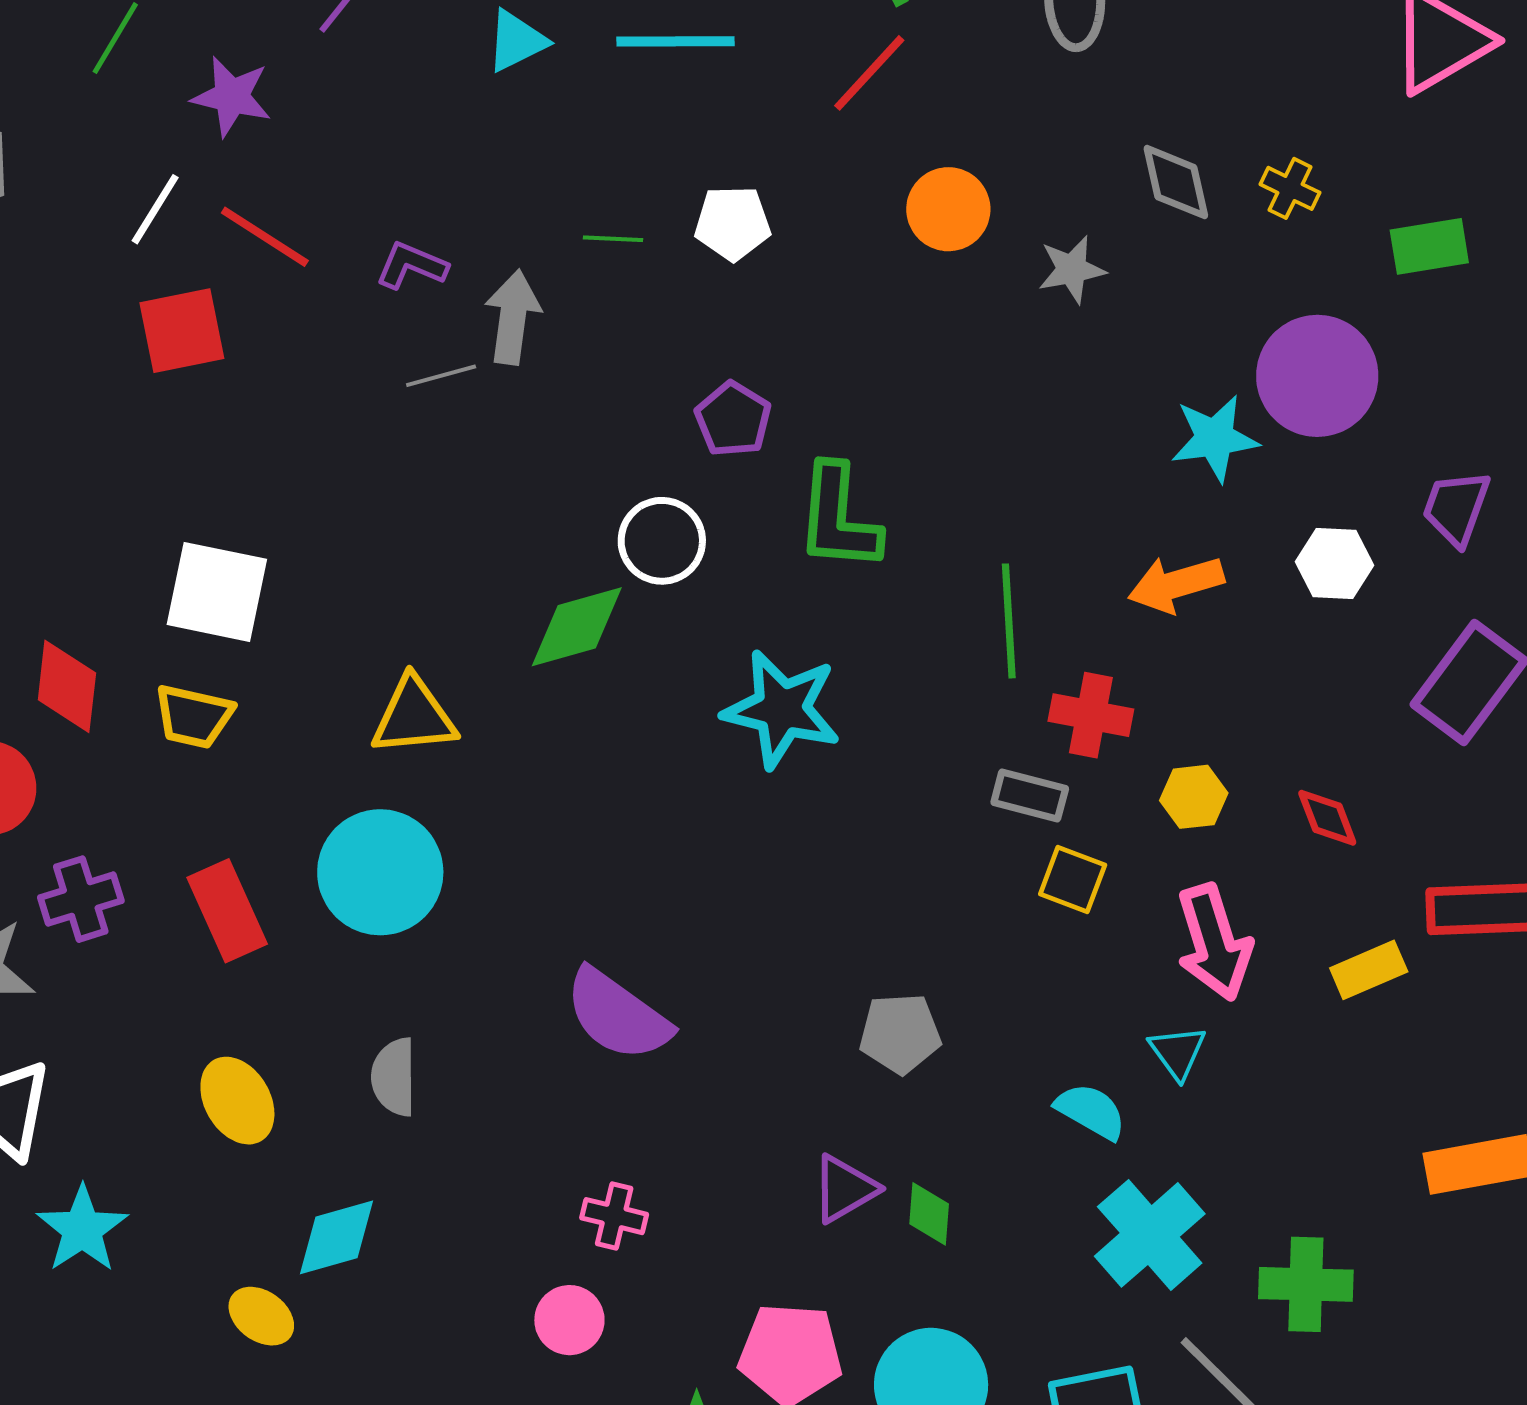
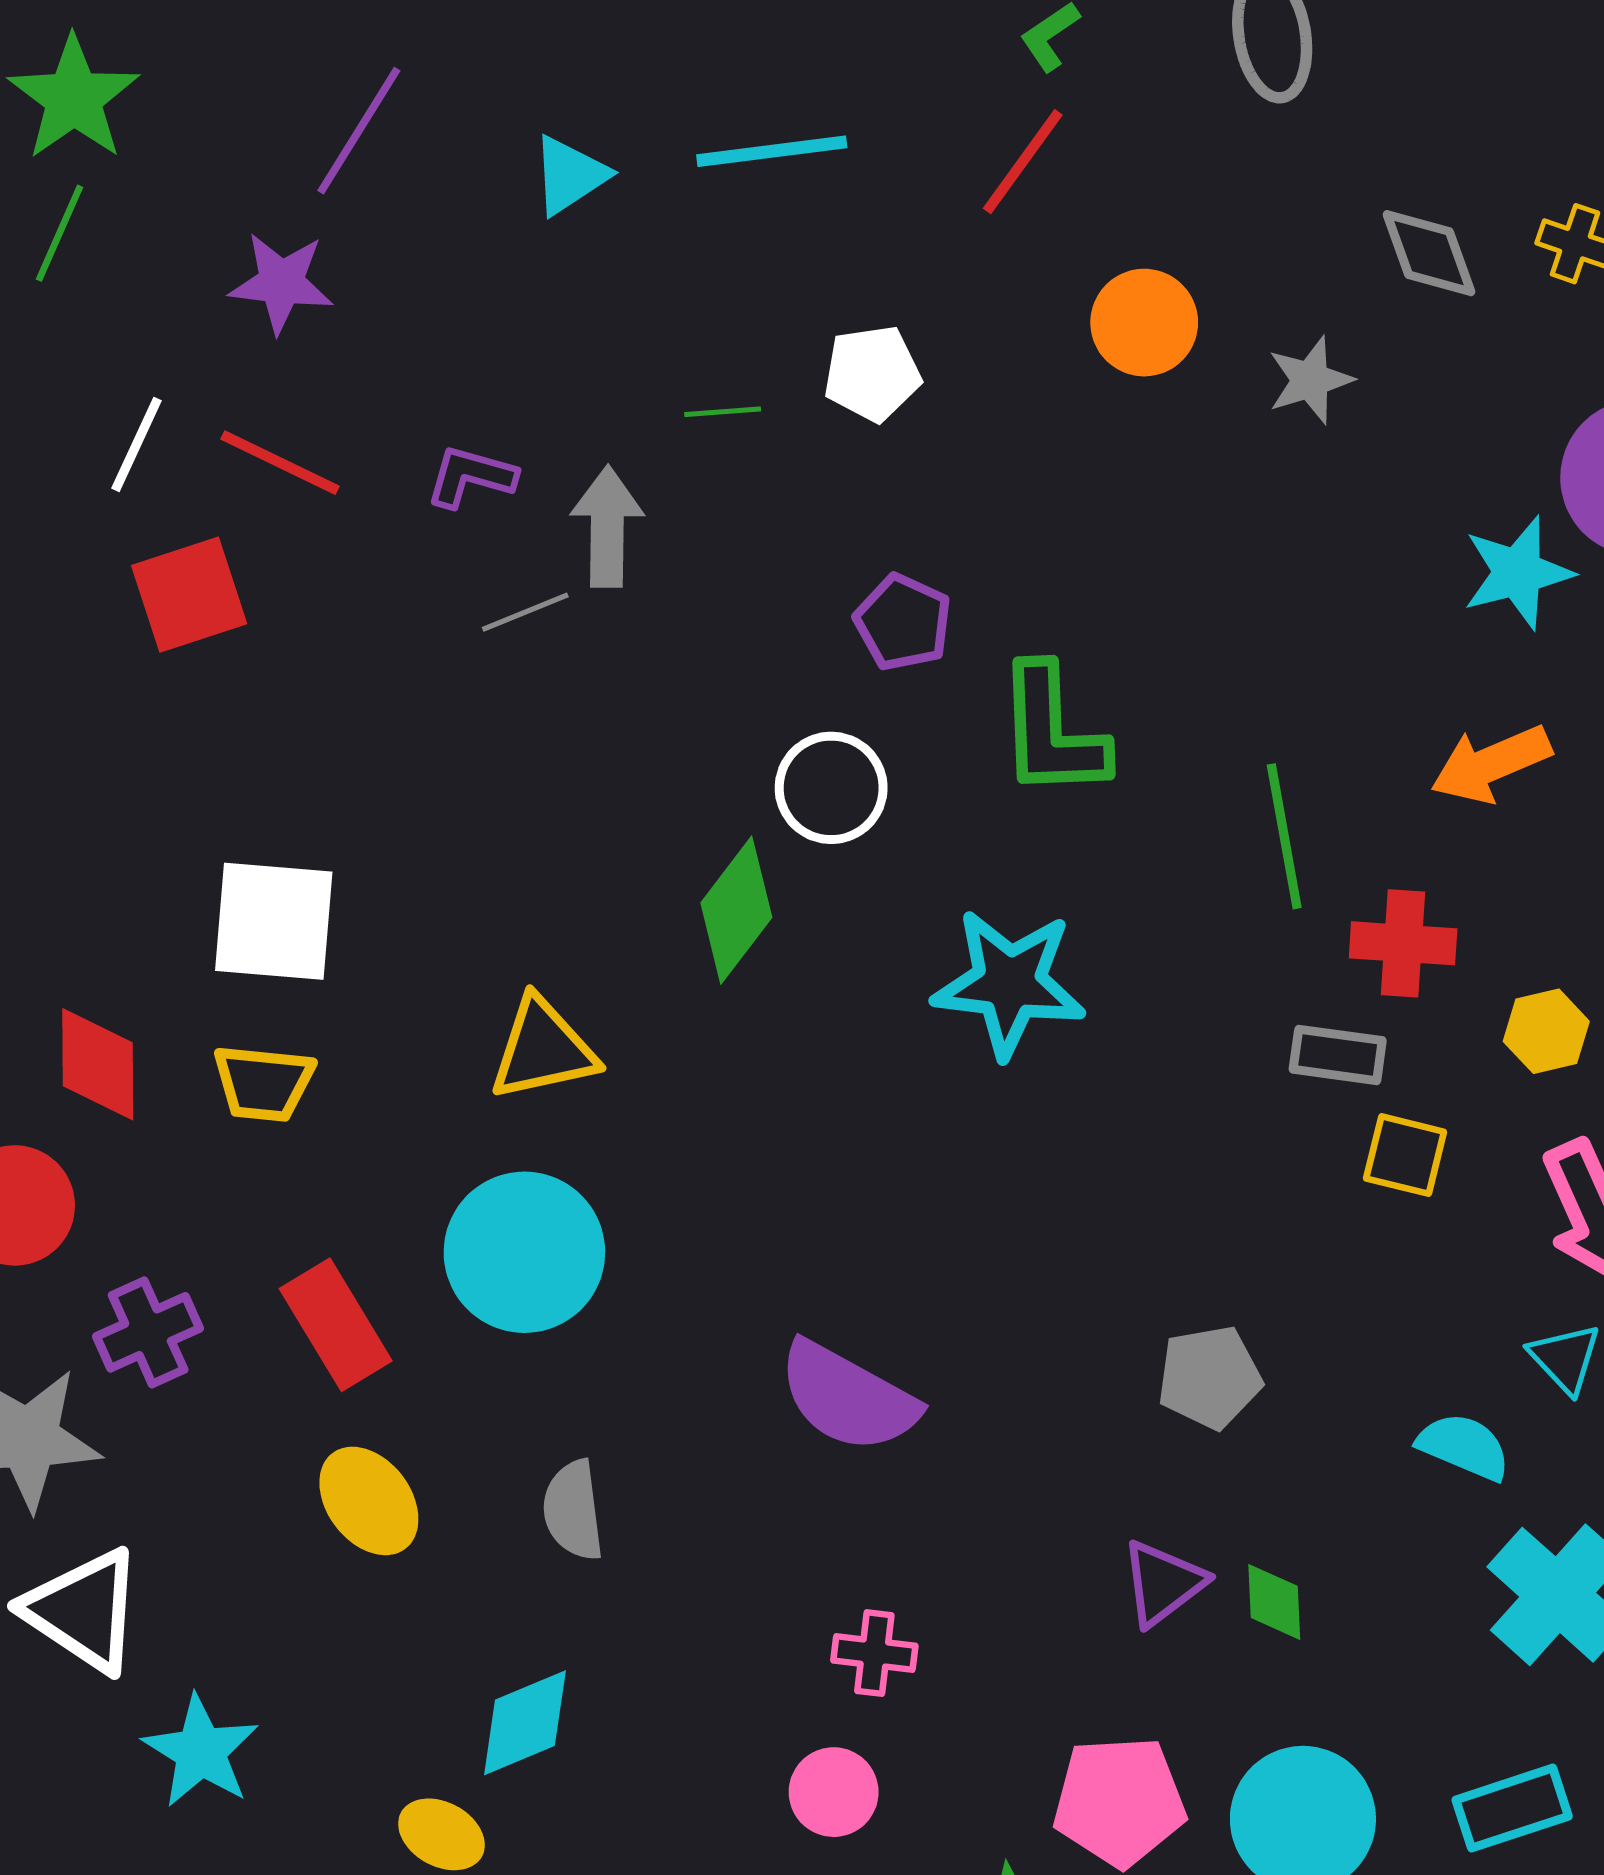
purple star: (232, 96) -> (281, 283), moved
green diamond: (577, 627) -> (736, 910), turned -30
yellow ellipse: (237, 1101) -> (369, 1501), moved

